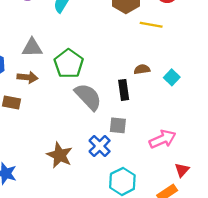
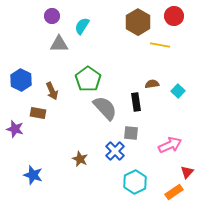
gray triangle: (32, 48) -> (59, 44), moved
brown arrow: (28, 77) -> (52, 91), turned 60
brown star: (60, 155) -> (80, 159), size x0.7

